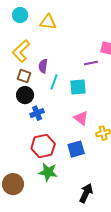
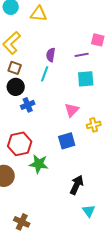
purple semicircle: (43, 66) -> (51, 55), moved
cyan square: (78, 87) -> (86, 79), moved
pink triangle: (81, 118) -> (72, 110), turned 35
red hexagon: (43, 146) -> (20, 144), moved

